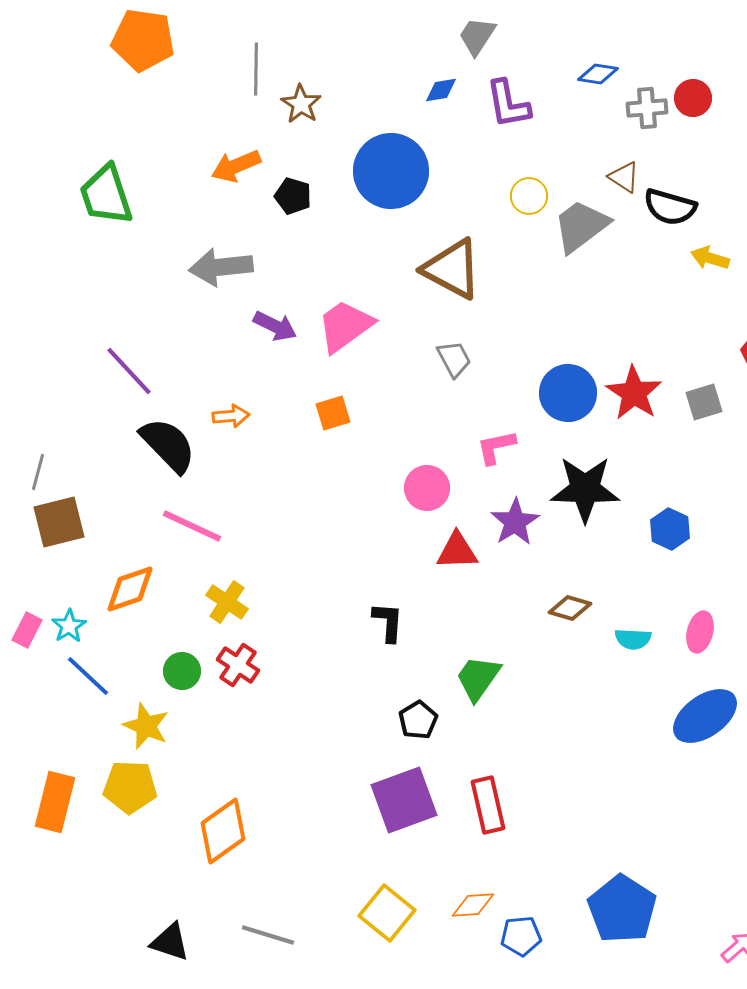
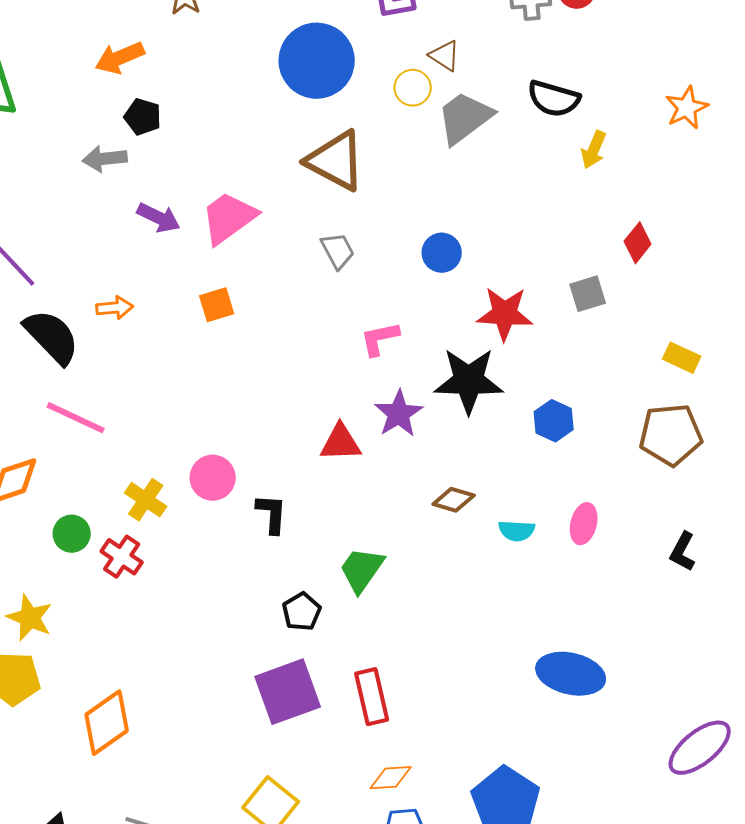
blue circle: (391, 171) -> (317, 61), moved
brown triangle: (624, 177) -> (445, 56), moved
black pentagon: (293, 196) -> (143, 117), moved
yellow arrow: (710, 258) -> (594, 150), turned -84
gray arrow: (221, 267) -> (105, 159), size x0.7
blue circle: (568, 393) -> (442, 253), moved, size x0.7
red star: (634, 393) -> (505, 314), moved, turned -30
pink circle: (427, 488) -> (213, 478), moved
yellow cross: (227, 602) -> (146, 500), moved
green circle: (182, 671) -> (72, 534), moved
blue ellipse: (705, 716) -> (571, 674), moved, turned 48
orange diamond: (473, 905) -> (391, 778), moved

